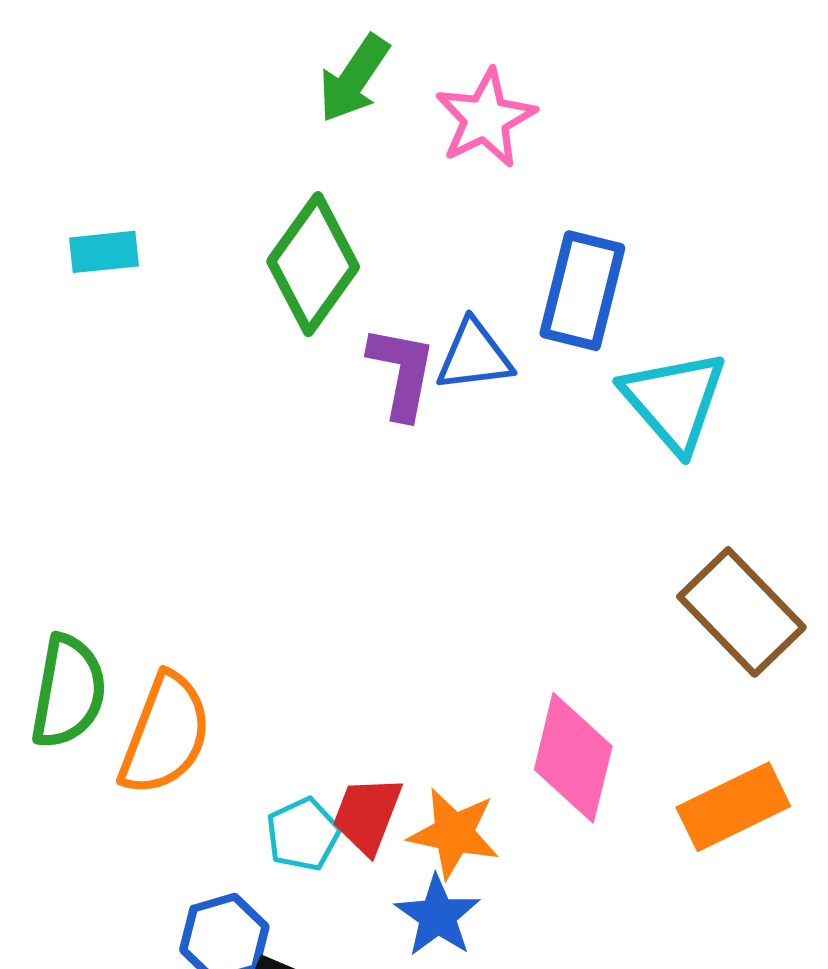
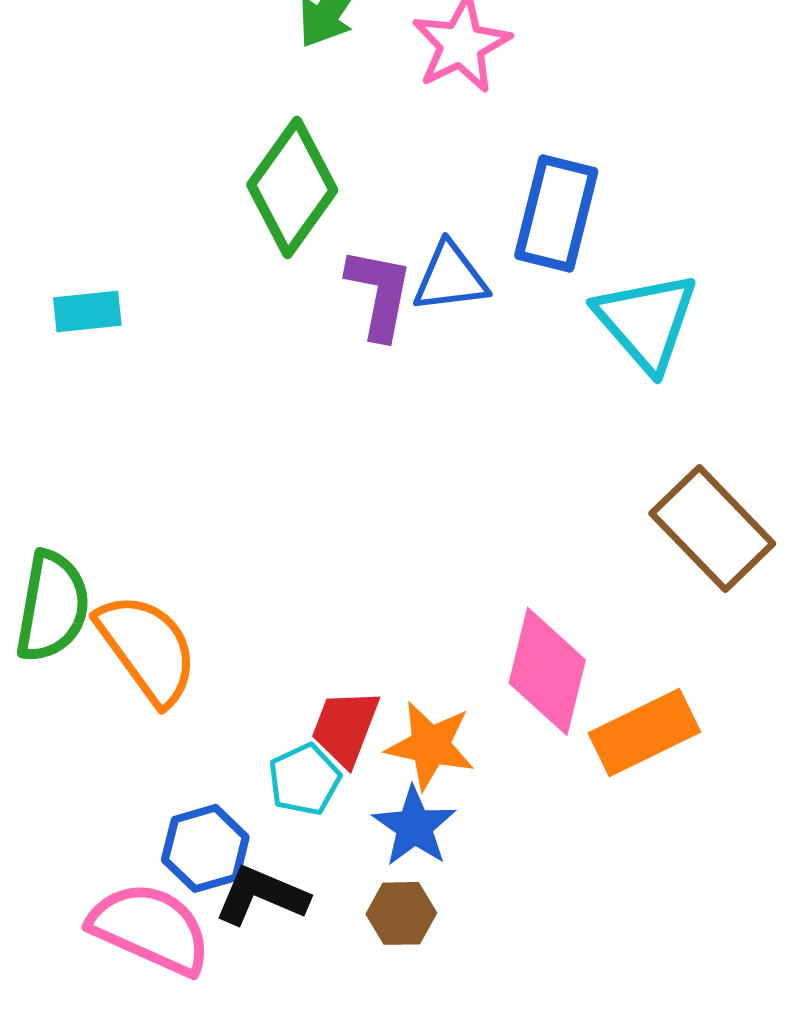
cyan rectangle: (104, 252) -> (87, 311), moved
orange semicircle: (165, 734) -> (147, 648), turned -57
orange rectangle: (733, 807) -> (644, 732), moved
cyan pentagon: (303, 834) -> (304, 779), moved

